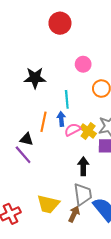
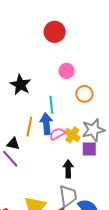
red circle: (60, 23) -> (55, 32), moved
black star: (35, 78) -> (20, 85), turned 30
blue arrow: (61, 119) -> (46, 124), size x1.5

